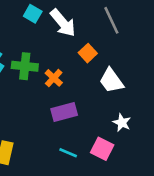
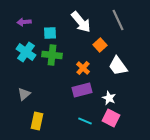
cyan square: (33, 14) -> (50, 33), moved, turned -32
orange cross: (54, 78) -> (83, 68), moved
white star: (122, 123) -> (109, 98), moved

